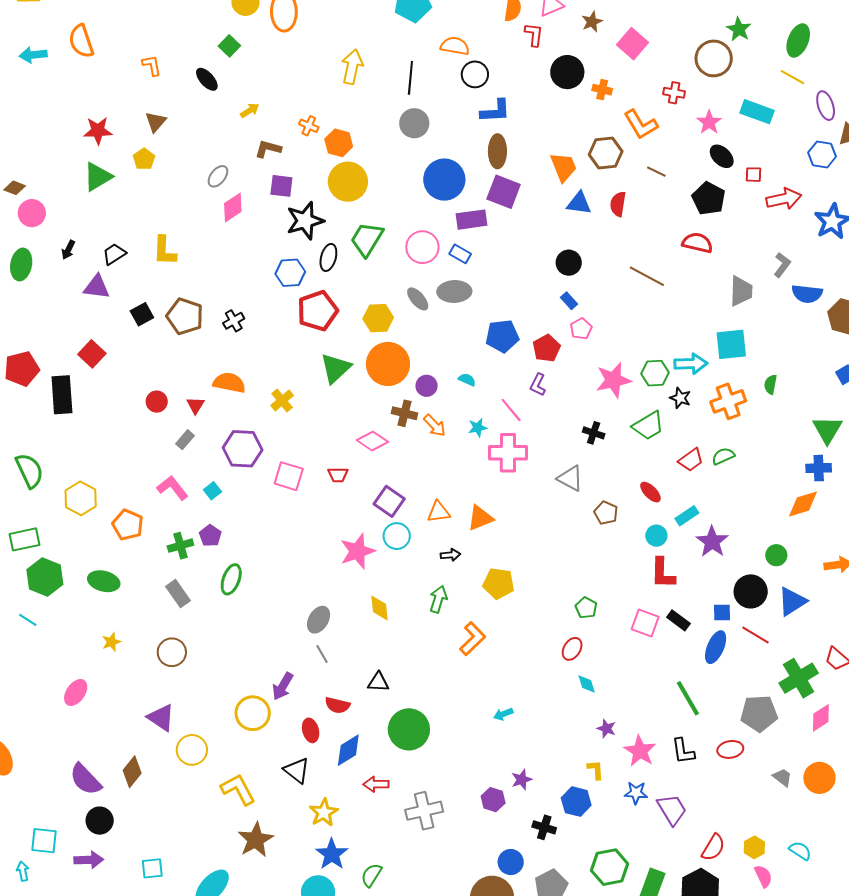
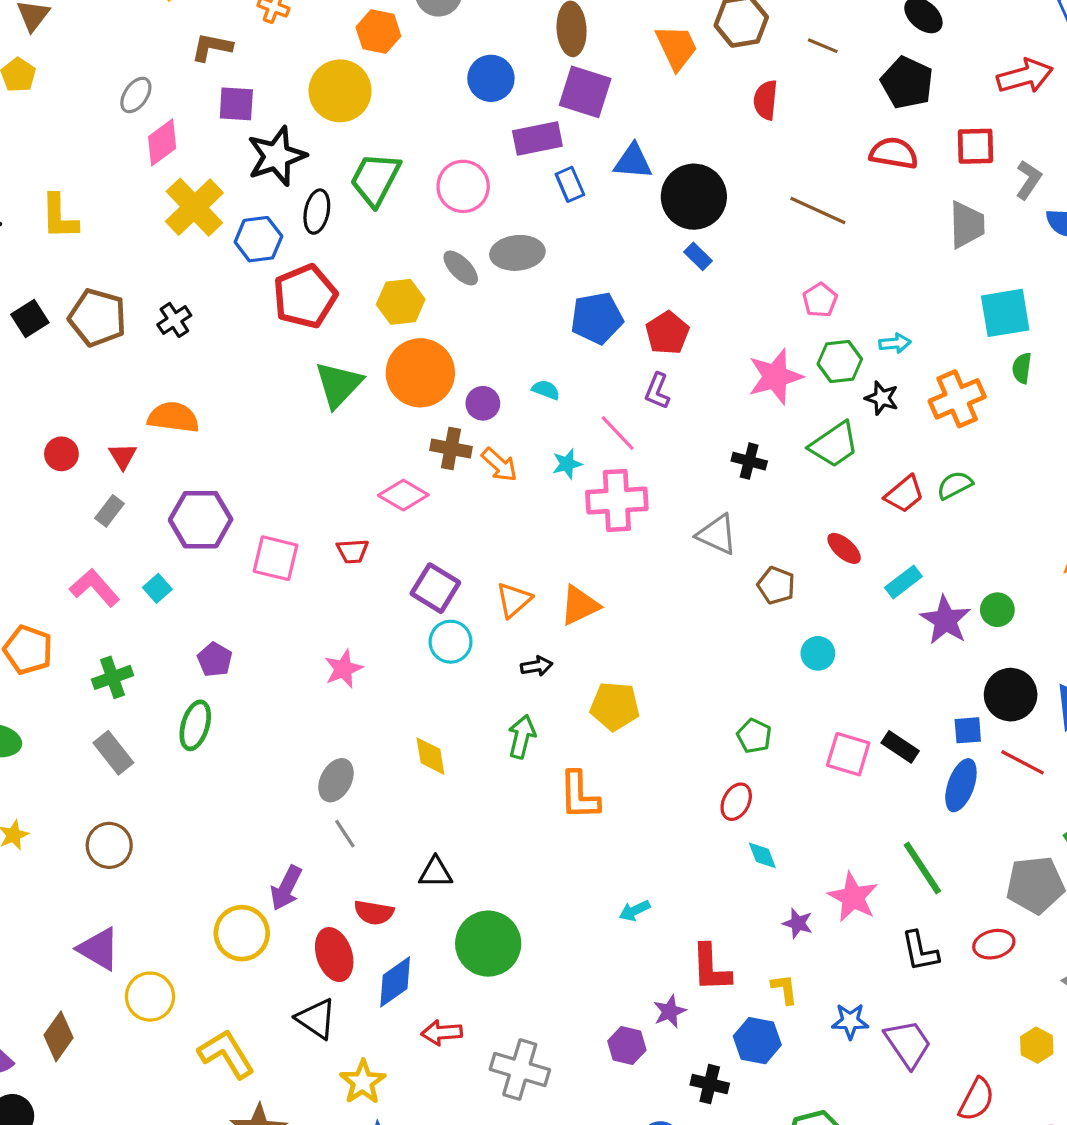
orange hexagon: (339, 143) -> (378, 32), moved
red square: (753, 175) -> (975, 146), moved, size x1.5
blue circle: (444, 180) -> (491, 78), size x0.7
blue triangle: (579, 203) -> (633, 161), moved
blue rectangle: (460, 254) -> (570, 184), moved, turned 40
black circle: (569, 263) -> (694, 197), size x1.6
pink pentagon: (581, 329) -> (820, 300), moved
cyan square: (731, 344) -> (1005, 313), moved
cyan arrow: (691, 364) -> (895, 343), size x0.6
yellow cross: (282, 400) -> (194, 207), moved, size x1.6
orange triangle: (439, 512) -> (514, 600), turned -30
purple pentagon: (210, 536) -> (215, 660), moved
cyan circle: (656, 536) -> (818, 653), moved
pink star: (358, 551) -> (343, 669), moved, size x0.7
green circle: (776, 555) -> (997, 610), moved
red L-shape: (663, 573) -> (711, 968), moved
orange L-shape: (473, 639) -> (579, 795), turned 136
red ellipse: (311, 730) -> (334, 955), size x1.4
pink star: (640, 751) -> (853, 897), moved
gray cross: (424, 811) -> (520, 1070), turned 33
yellow hexagon: (754, 847) -> (1037, 1045), moved

